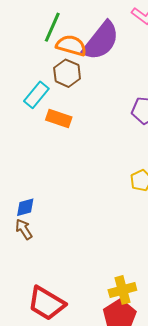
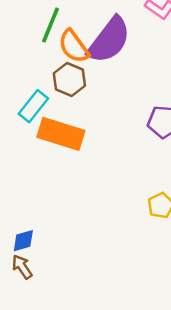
orange semicircle: (71, 45) -> (74, 46), turned -140
orange rectangle: (59, 119) -> (61, 134), size x1.5

